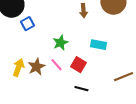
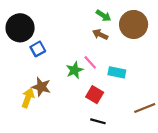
brown arrow: (83, 11) -> (100, 35), turned 120
pink line: (56, 65) -> (90, 62), moved
brown star: (36, 67) -> (41, 87), moved, turned -30

